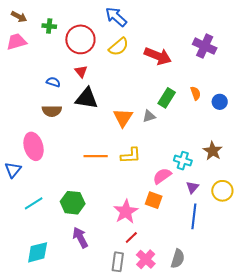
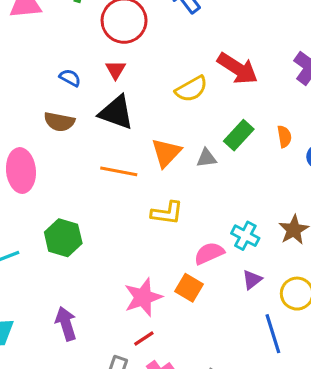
yellow semicircle: (119, 47) -> (191, 89), moved
orange line: (96, 156) -> (119, 171), moved
green hexagon: (73, 203) -> (63, 238), moved
blue line: (194, 216) -> (273, 334), moved, turned -35

